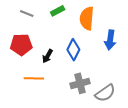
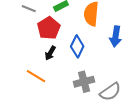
red pentagon: (21, 45) -> (49, 28), moved, turned -30
orange line: (34, 78) -> (36, 76), turned 30

